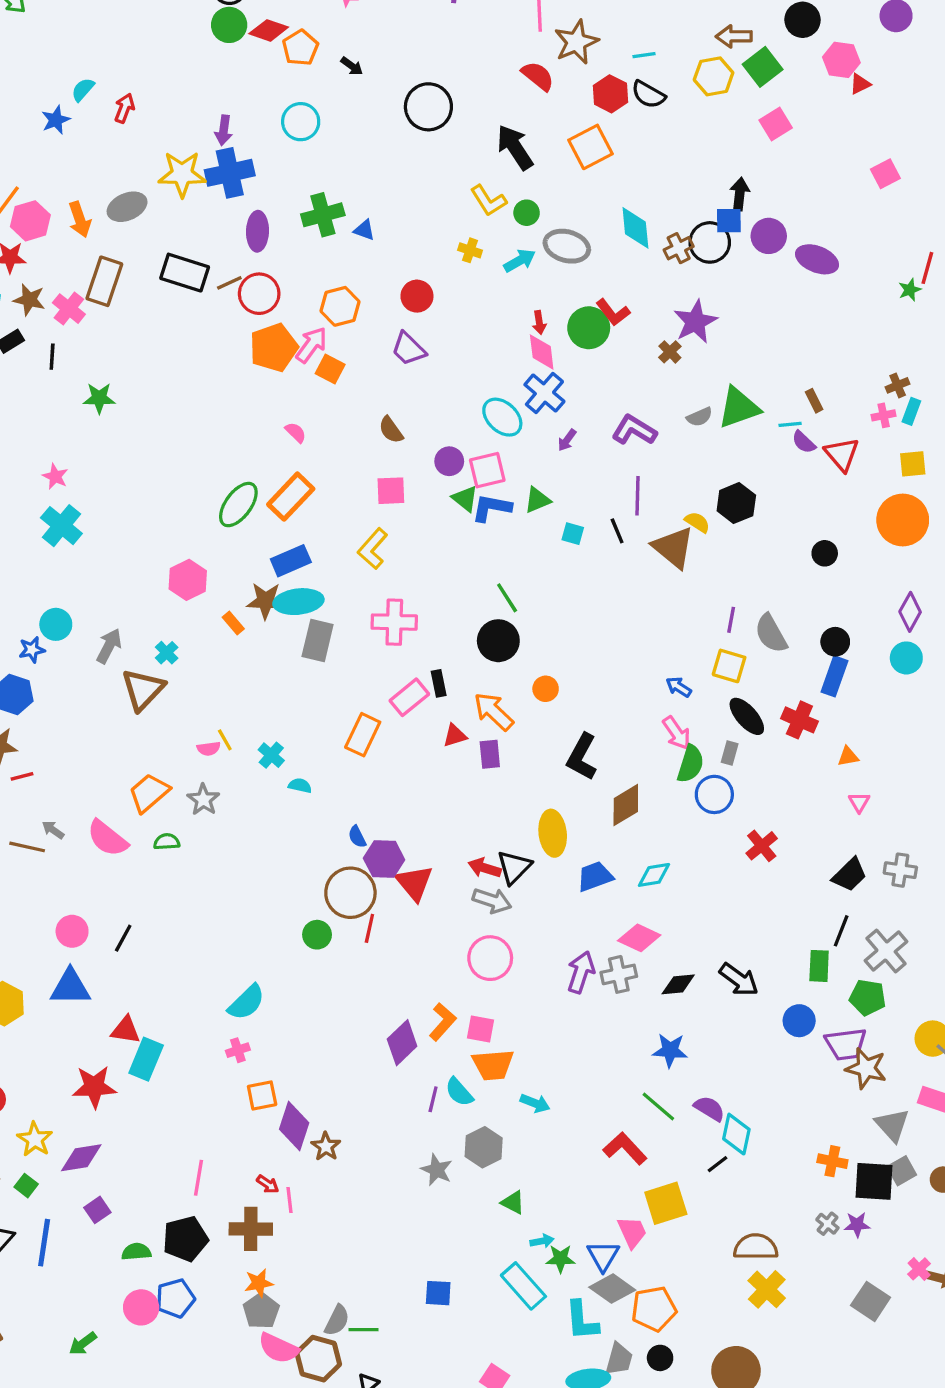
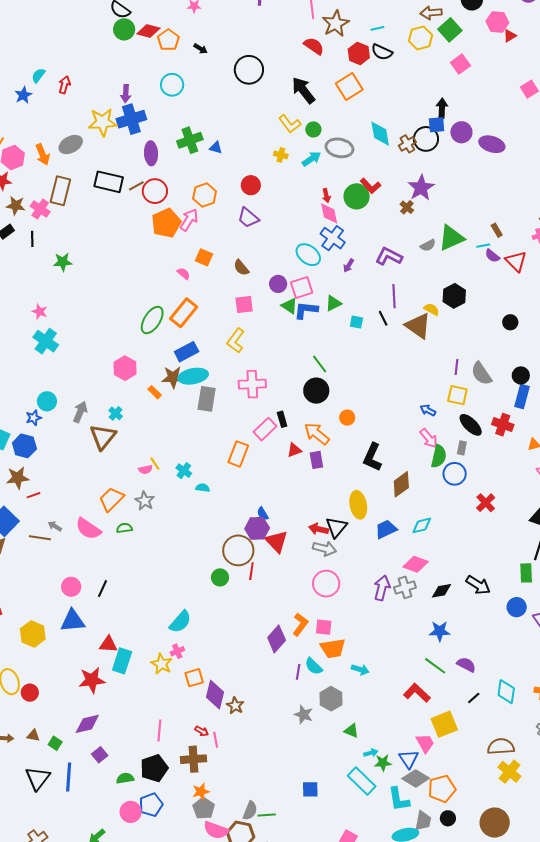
orange square: (330, 369) -> (204, 257), moved
blue semicircle: (357, 837) -> (263, 514), moved
cyan diamond: (736, 1134) -> (506, 692), moved
yellow star: (35, 1139) -> (162, 664), moved

